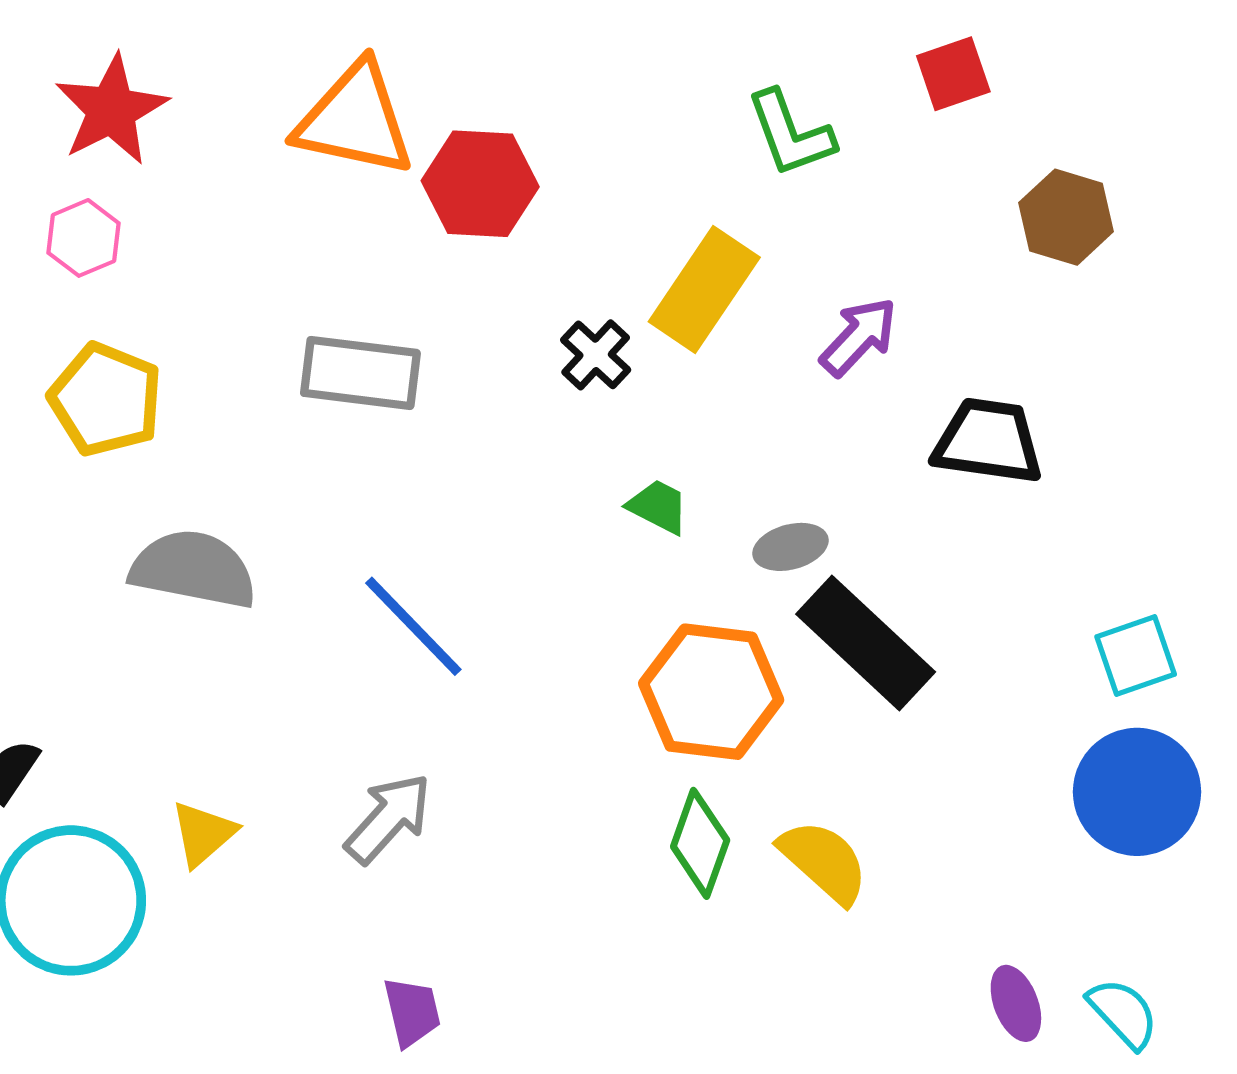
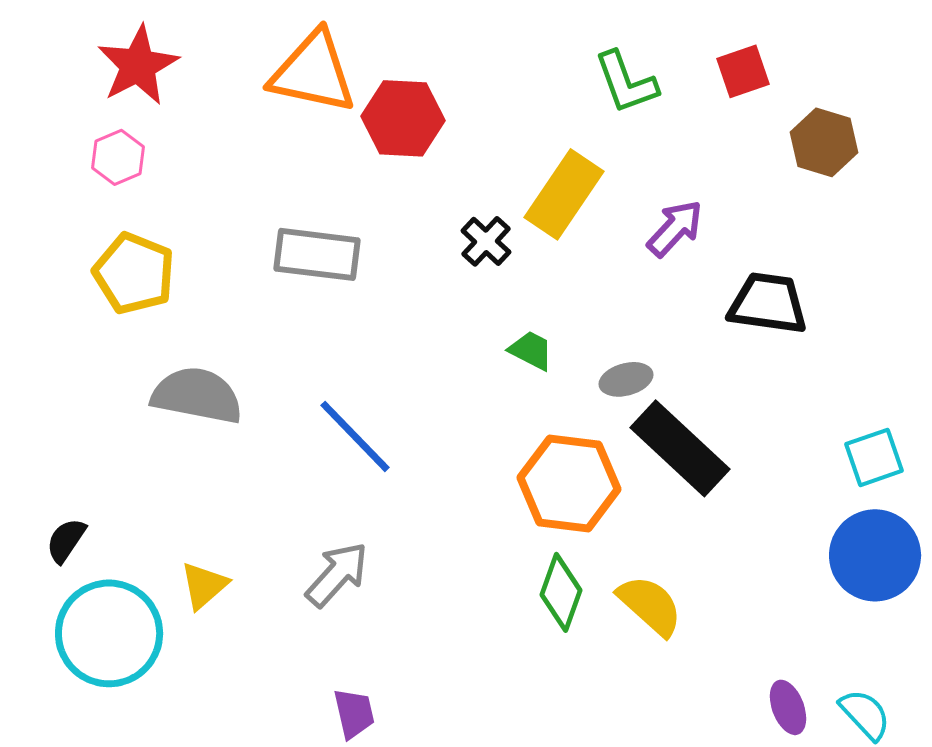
red square: (953, 74) -> (743, 71), moved

